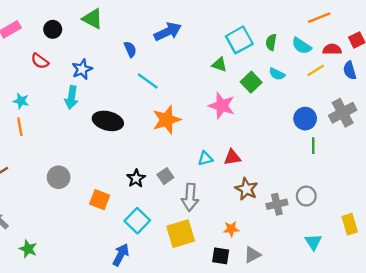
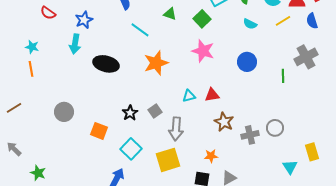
green triangle: (219, 65) -> (170, 14), moved
green square: (251, 82) -> (202, 19), moved
blue circle: (305, 119) -> (247, 62), moved
green line: (313, 146) -> (283, 76), moved
cyan triangle: (313, 242) -> (290, 167), moved

